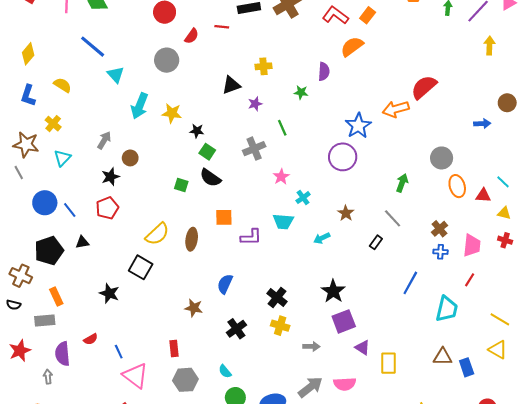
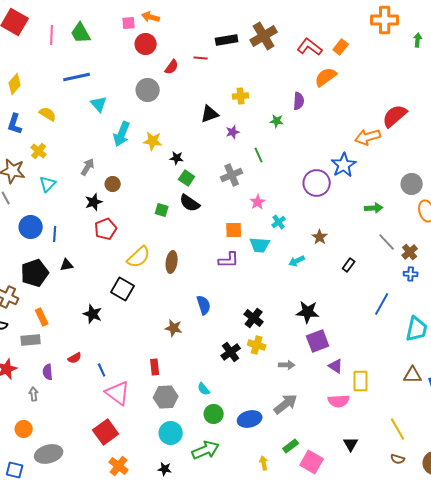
blue line: (93, 47) -> (77, 77), turned -52
blue star: (358, 126) -> (344, 165), moved
green arrow: (402, 183) -> (374, 208), turned 66
red pentagon: (107, 208) -> (106, 229), moved
blue line: (70, 210) -> (55, 234), turned 42
orange square: (224, 217) -> (234, 230), moved
gray line: (393, 218) -> (387, 242), moved
blue semicircle: (225, 284) -> (204, 305), turned 138
black star: (333, 291) -> (308, 312), turned -30
black cross: (236, 329) -> (231, 352), moved
purple semicircle: (62, 354) -> (48, 372), size x0.7
pink semicircle: (345, 384) -> (339, 401), moved

